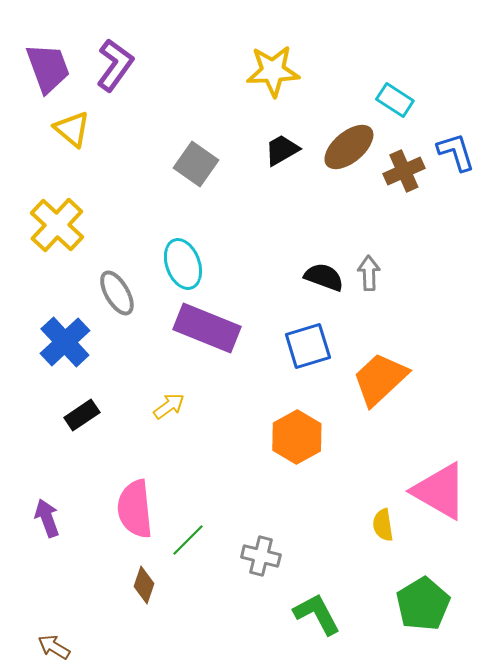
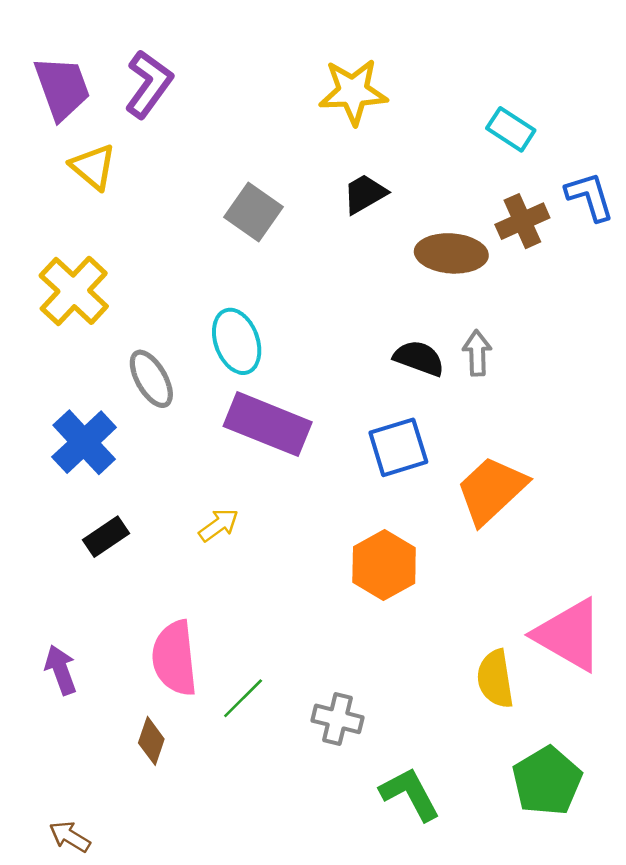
brown ellipse: (349, 147) -> (451, 253), moved, turned 44
yellow semicircle: (383, 525) -> (495, 679), size x1.4
brown diamond: (144, 585) -> (151, 741), moved

